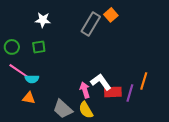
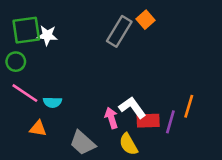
white star: (43, 20) -> (47, 35), moved
green square: (39, 47) -> (26, 30), moved, size x1.6
cyan semicircle: (32, 79) -> (52, 102), moved
yellow semicircle: (86, 110) -> (128, 144), moved

